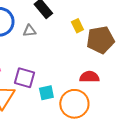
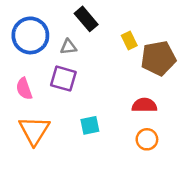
purple square: (24, 78) -> (63, 79), moved
orange circle: (74, 104) -> (147, 139), moved, size x0.6

